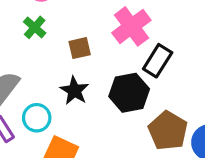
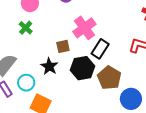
brown square: (80, 48) -> (63, 46), moved
brown pentagon: (168, 131) -> (109, 78), moved

